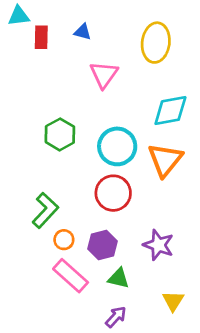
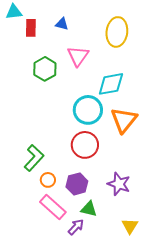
cyan diamond: (170, 111) -> (111, 84), moved
green hexagon: (60, 134) -> (45, 69), moved
purple arrow: (116, 317) -> (76, 227), moved

